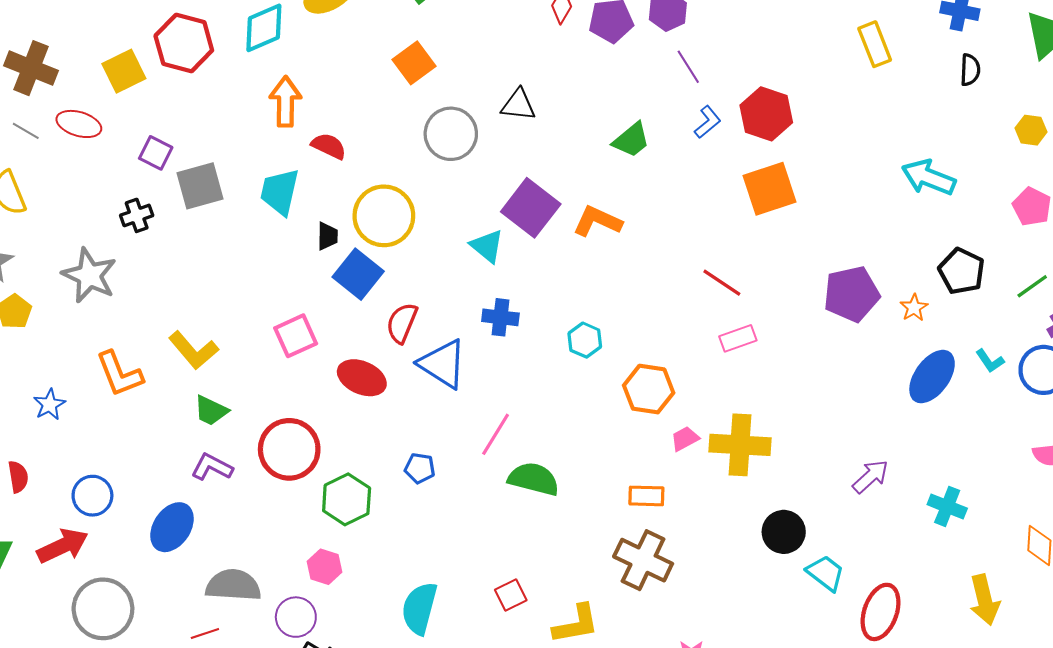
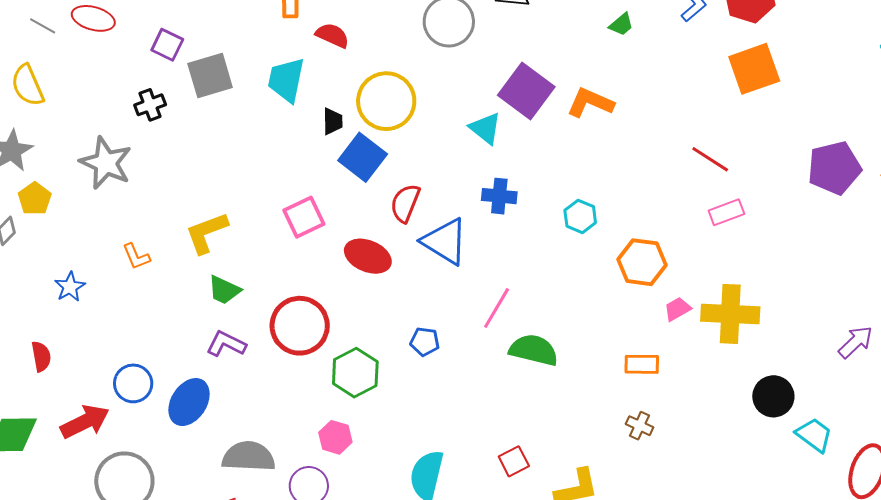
green trapezoid: (631, 140) -> (621, 24), size x0.7
yellow L-shape: (193, 350) -> (207, 233), turned 111
orange L-shape: (119, 374) -> (136, 256), size x0.6
blue circle: (92, 496) -> (133, 383), moved
brown cross: (643, 560) -> (640, 426), size x0.5

